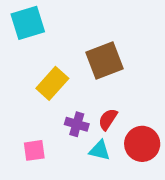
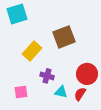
red semicircle: (108, 119) -> (80, 94), moved
red circle: (142, 144) -> (87, 74), moved

